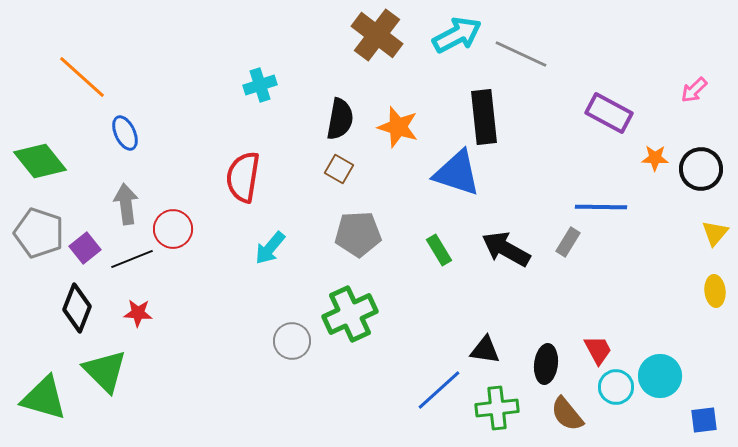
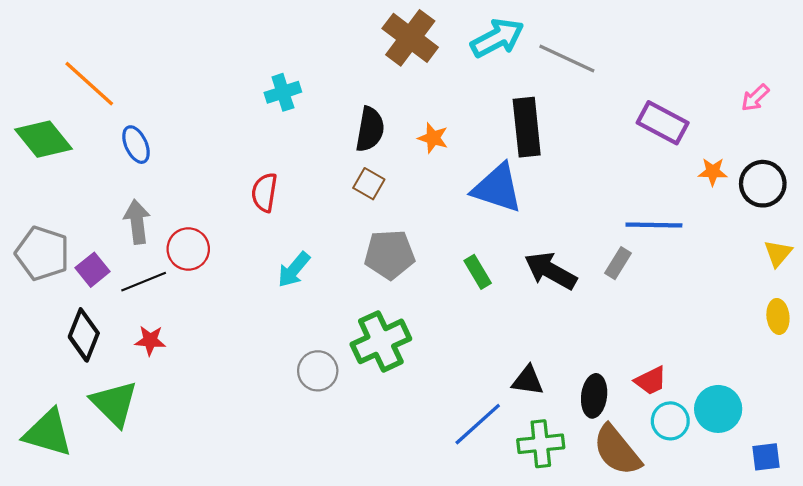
orange star: (398, 127) -> (433, 138), size x0.7
green diamond: (40, 161) -> (44, 139), moved
red semicircle: (243, 177) -> (264, 192), size x0.7
red trapezoid: (598, 350) -> (651, 381), turned 92
brown semicircle: (567, 414) -> (617, 450), size x1.4

